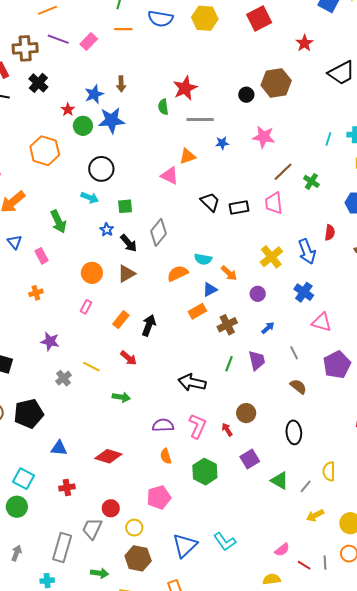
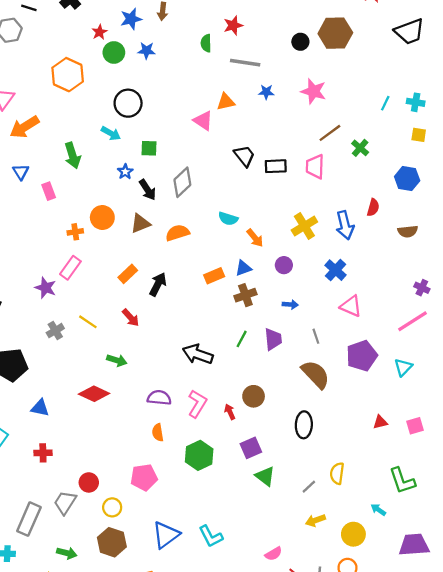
red star: (185, 88) -> (233, 25), size x0.7
blue star: (111, 120) -> (146, 51), size x0.6
orange semicircle: (178, 273) -> (177, 233), moved
blue triangle: (210, 290) -> (243, 268), moved
orange cross: (36, 293) -> (75, 232), moved
pink rectangle: (86, 307) -> (70, 268), moved, size x1.5
blue arrow: (268, 328) -> (290, 305), turned 40
brown semicircle: (298, 387) -> (315, 374), size x1.6
red diamond: (108, 456) -> (94, 394), moved
green triangle: (280, 481) -> (265, 476), moved

